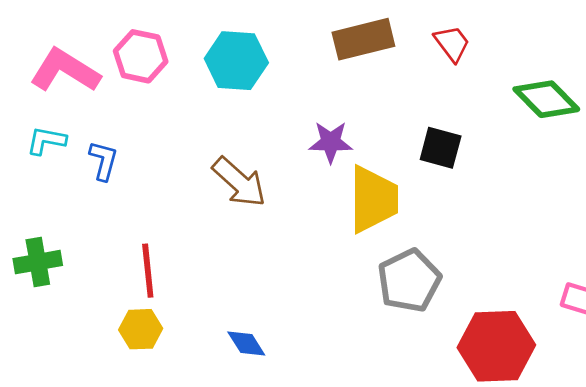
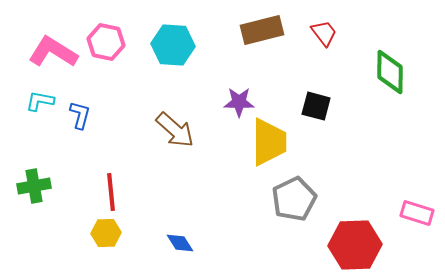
green diamond: (546, 99) -> (390, 72), turned 45

